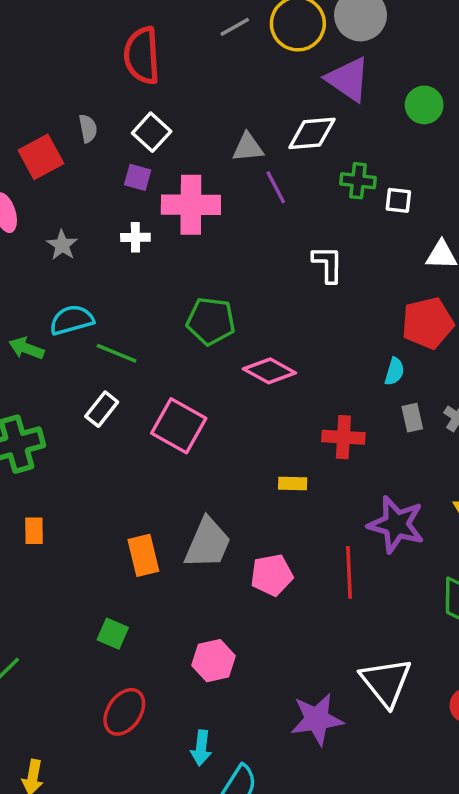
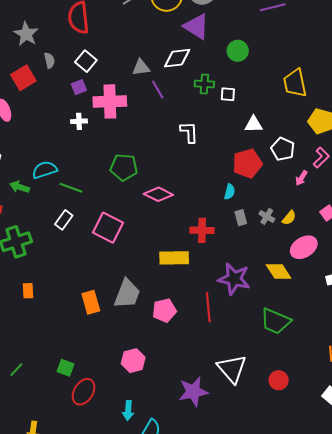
green circle: (424, 105) -> (238, 51), moved
purple square: (138, 177) -> (79, 87), turned -35
gray star: (62, 245) -> (26, 34), moved, size x1.4
yellow rectangle: (293, 484) -> (174, 258), size x1.8
green square: (113, 634) -> (66, 368), moved

